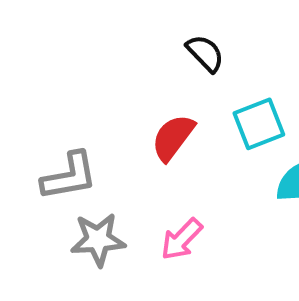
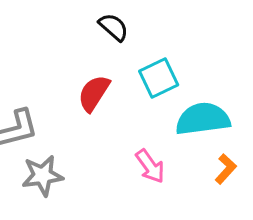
pink arrow: (182, 239) -> (150, 166), moved, turned -75

